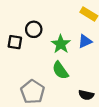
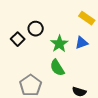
black square: (15, 42) -> (18, 39), turned 32

